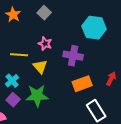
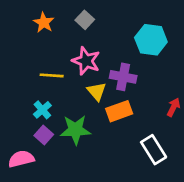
pink star: (45, 44) -> (86, 61), size x1.5
yellow triangle: (40, 67) -> (97, 91), moved
orange rectangle: (82, 84) -> (119, 111), moved

